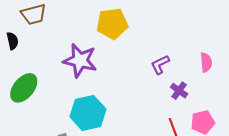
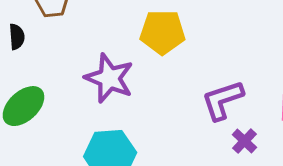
purple L-shape: (160, 65) -> (223, 100), size x1.5

